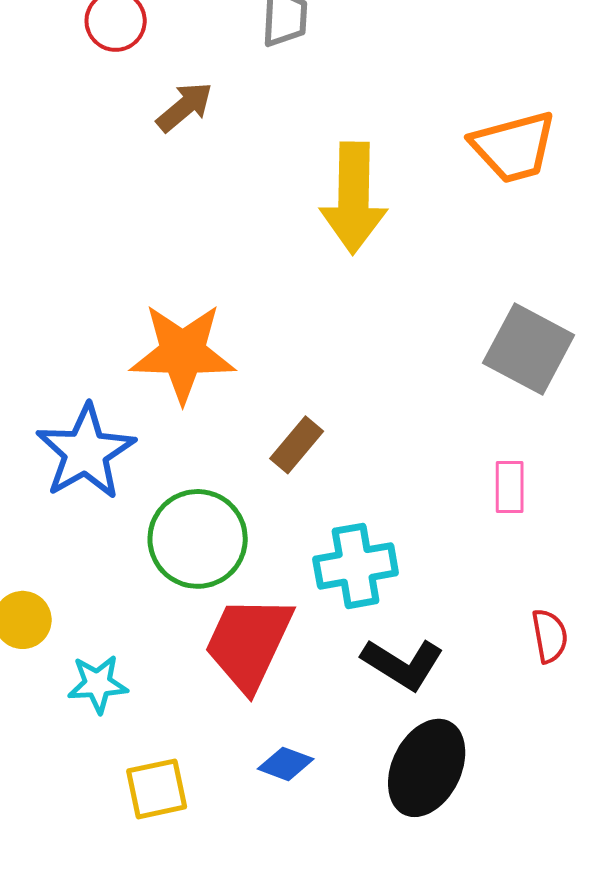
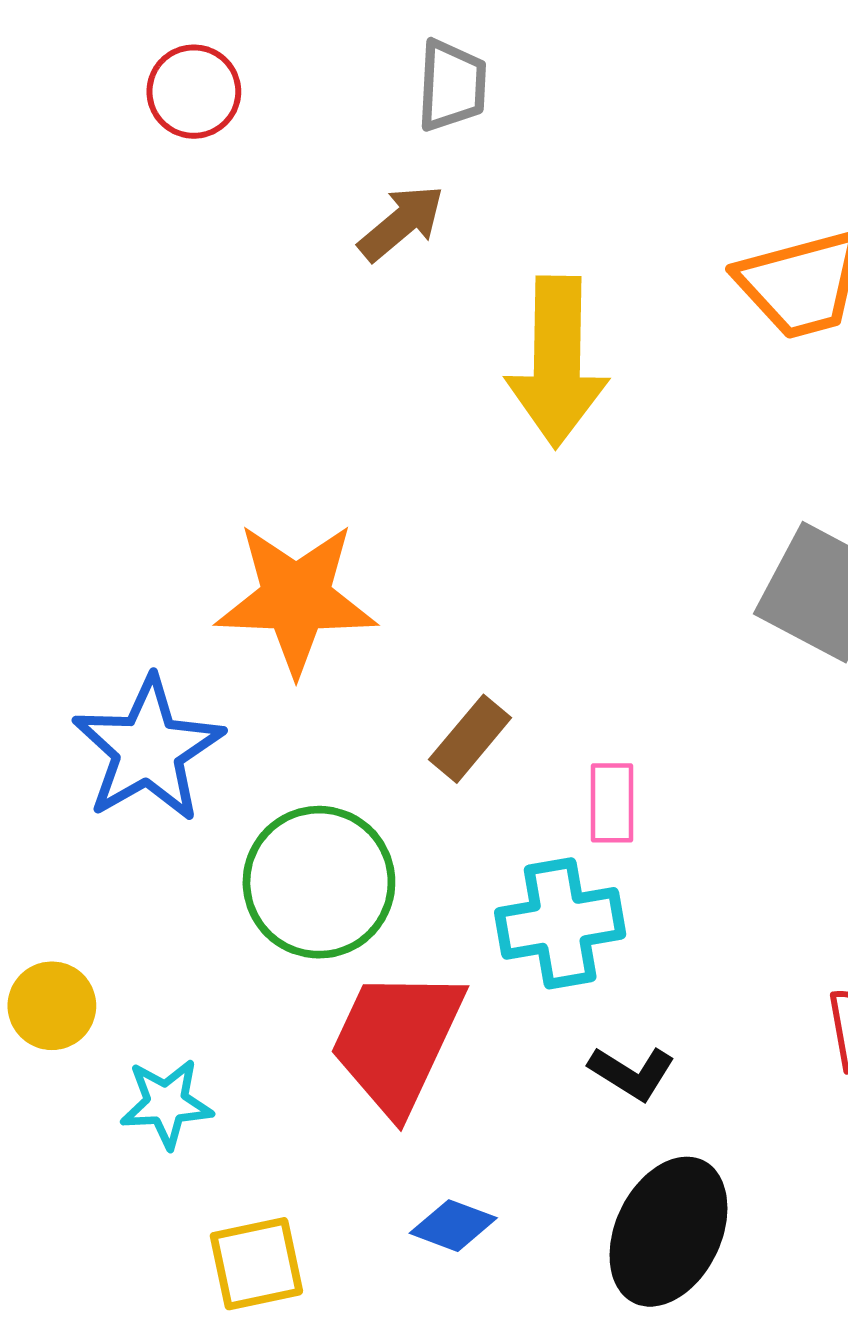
brown arrow: (185, 107) -> (401, 223), moved
pink rectangle: (510, 487) -> (612, 803), moved
black L-shape: (403, 664) -> (632, 1073), size x0.7

